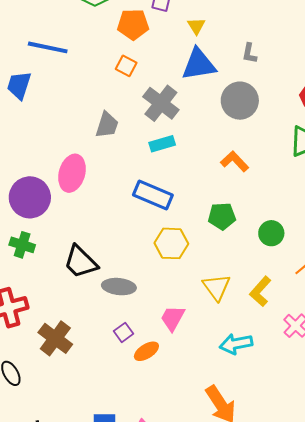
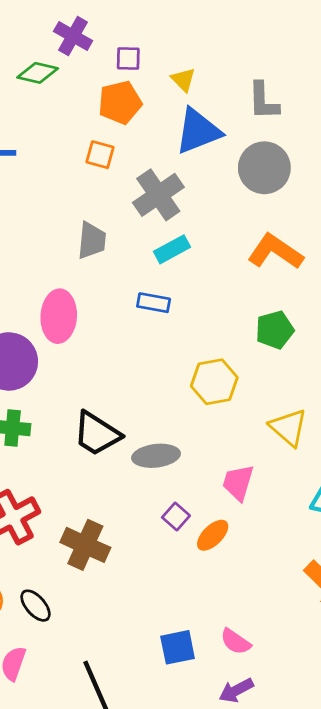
orange pentagon: (133, 24) -> (120, 103), moved
gray L-shape: (249, 53) -> (263, 101), size x1.4
gray cross: (161, 103) -> (158, 195), turned 30
orange L-shape: (235, 161) -> (275, 252), size x1.4
blue rectangle: (153, 195) -> (154, 303), moved, size x0.6

